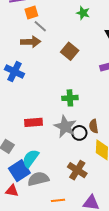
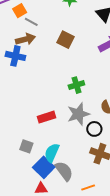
blue cross: (15, 72) -> (15, 56), moved
gray star: (65, 127) -> (78, 114), turned -30
black circle: (79, 133) -> (94, 129), moved
gray semicircle: (38, 179) -> (64, 171), turned 80

